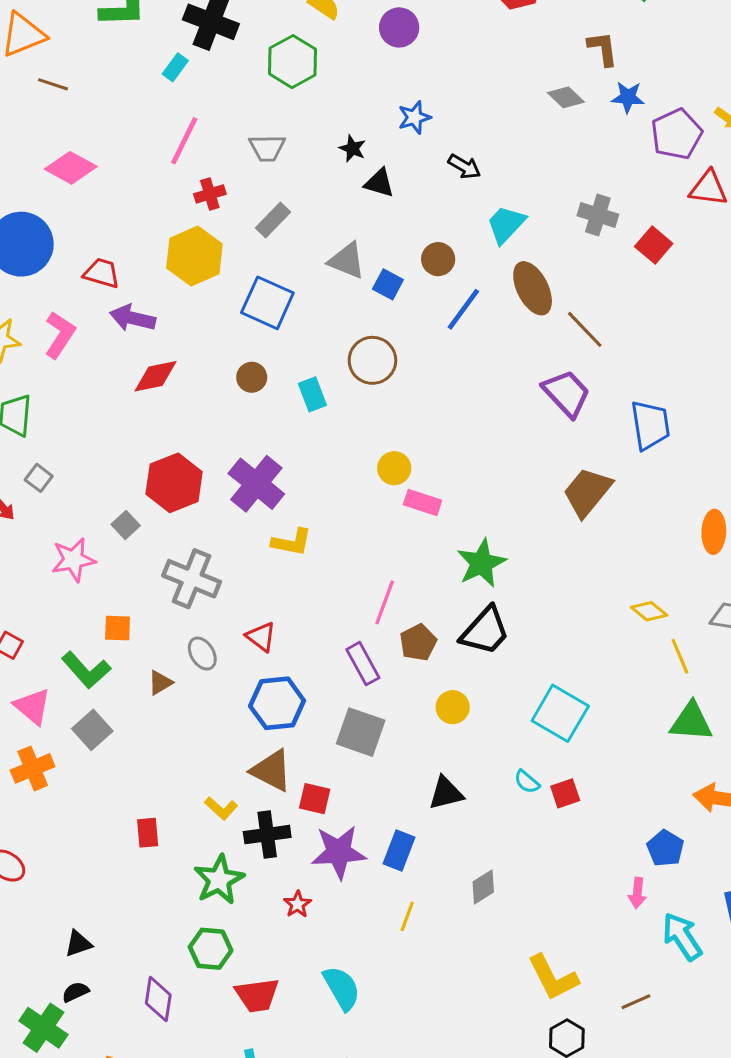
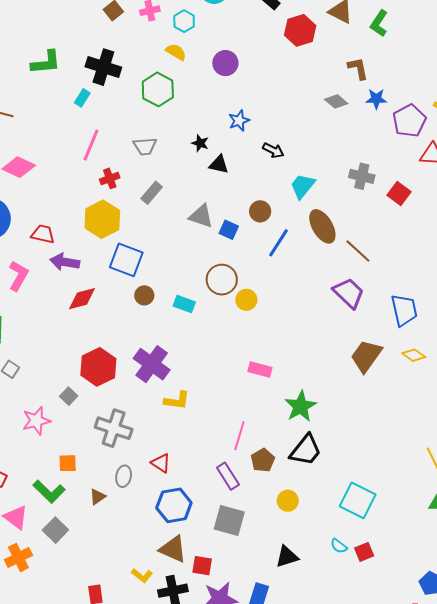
blue square: (267, 303) -> (126, 260), moved
cyan rectangle: (312, 394) -> (184, 304), turned -45
yellow circle: (394, 468) -> (246, 300), moved
yellow diamond: (649, 611) -> (414, 355), moved
gray ellipse: (202, 654) -> (124, 476), turned 45

